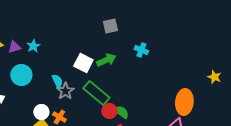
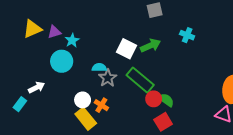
cyan star: (33, 46) -> (72, 40), moved
cyan semicircle: (57, 81) -> (99, 68), turned -64

